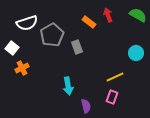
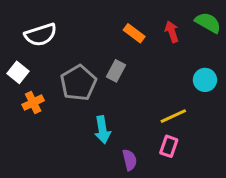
red arrow: (108, 15) -> (172, 32), moved
gray pentagon: (52, 35) -> (78, 83), moved
gray rectangle: (77, 47) -> (116, 71), turned 48

